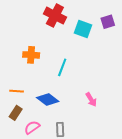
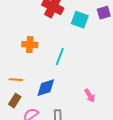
blue diamond: (48, 99) -> (46, 88), turned -55
pink arrow: (91, 99) -> (90, 96), moved

